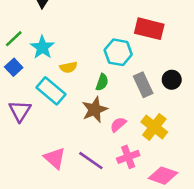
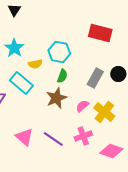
cyan hexagon: (118, 52) -> (59, 52), moved
gray rectangle: (143, 85) -> (95, 78), turned 54
pink semicircle: (118, 125) -> (82, 106), moved

